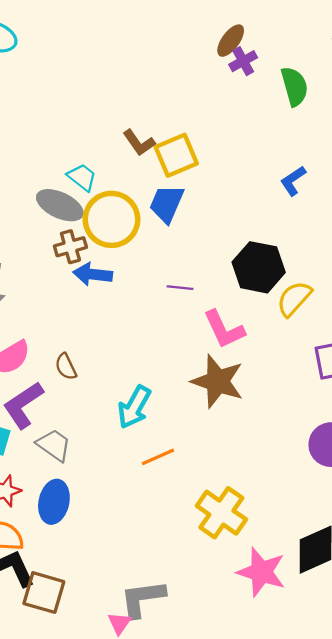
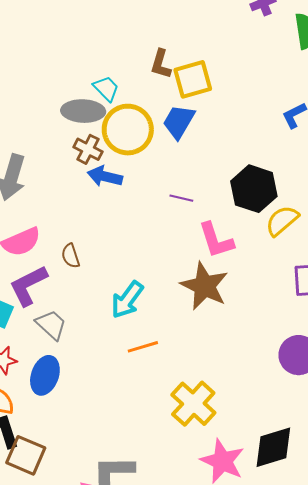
brown L-shape: (139, 143) -> (161, 64), turned 44
gray ellipse: (60, 205) -> (83, 111), turned -30
brown cross: (70, 247) -> (88, 149), turned 36

